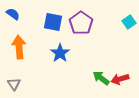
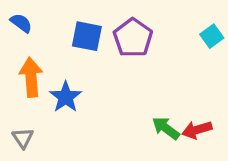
blue star: (60, 53) -> (66, 97), moved

